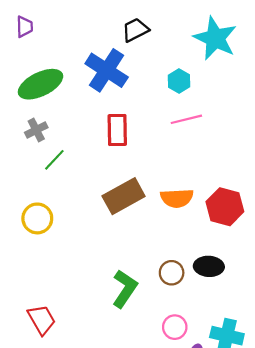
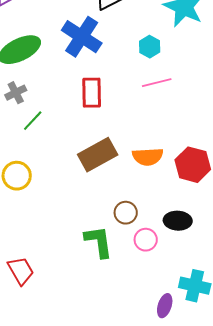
brown circle: (172, 273) -> (126, 213), moved
green L-shape: (125, 289) -> (99, 242), turned -42
pink circle: (175, 327) -> (146, 240), moved

